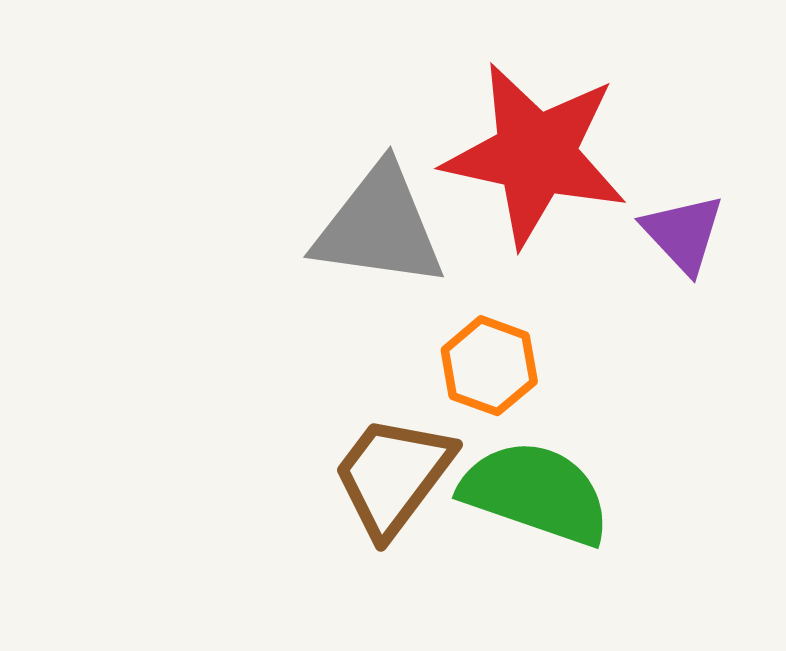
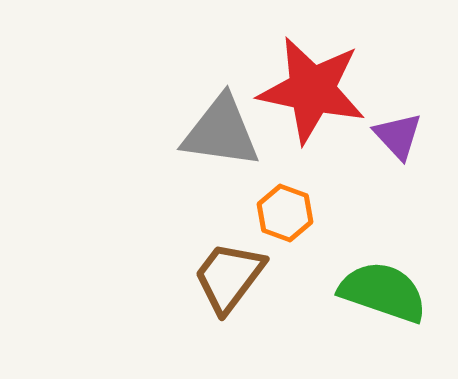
green semicircle: (536, 493) -> (383, 292), moved

